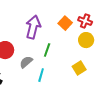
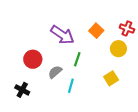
red cross: (85, 21) -> (127, 29), moved
purple arrow: (33, 27) -> (62, 35), turned 110

